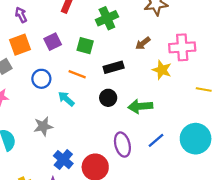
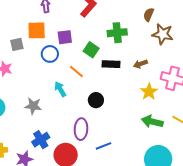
black rectangle: (114, 67) -> (111, 64), moved
blue circle: (41, 79) -> (50, 54), moved
green arrow: (140, 106) -> (152, 122), moved
blue line: (156, 140) -> (104, 146), moved
purple ellipse: (122, 145) -> (81, 129), moved

